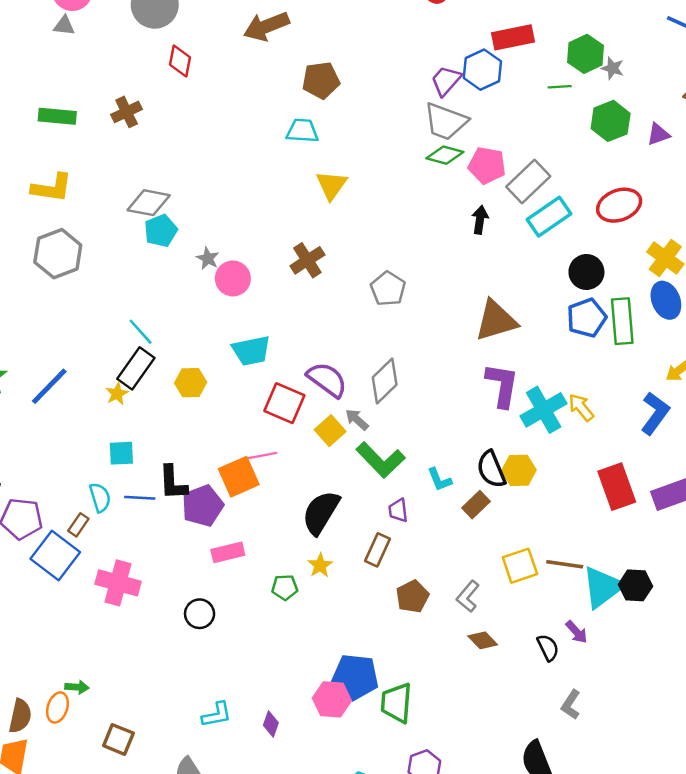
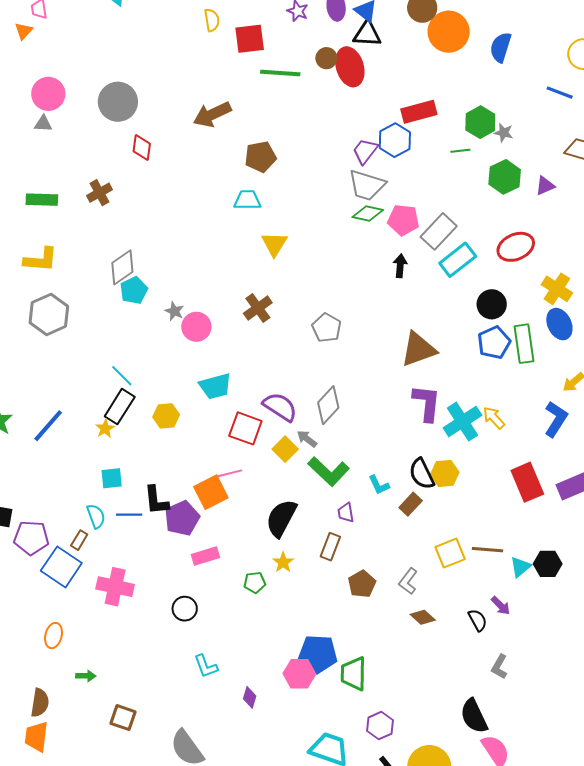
gray diamond: (149, 203) -> (122, 267), turned -42
cyan triangle: (603, 587) -> (520, 567), size x0.6
orange ellipse: (57, 708) -> (54, 636), moved
cyan L-shape: (217, 715) -> (206, 666), moved, turned 84

